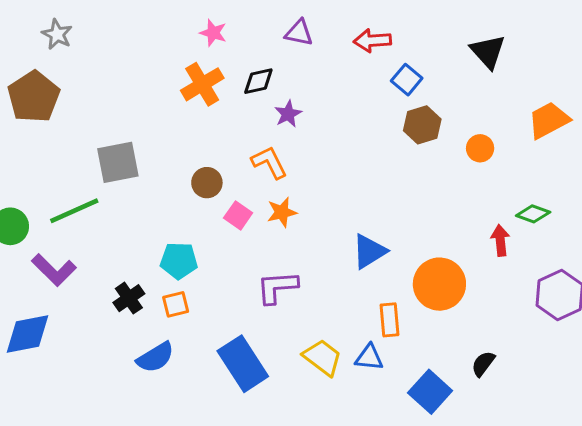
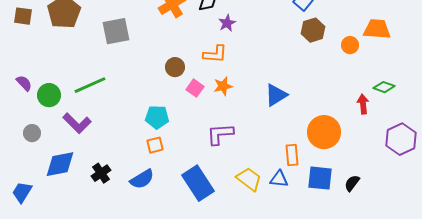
orange trapezoid: (549, 120) -> (377, 29), moved, turned 32
gray square: (118, 162) -> (116, 31), moved
orange L-shape: (269, 162) -> (215, 54), turned 120
blue triangle: (369, 251) -> (276, 95), moved
black cross: (129, 298) -> (101, 173), moved
blue square: (430, 392) -> (320, 178), moved, turned -36

